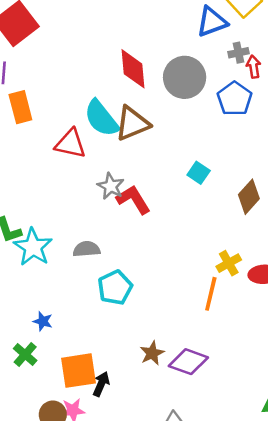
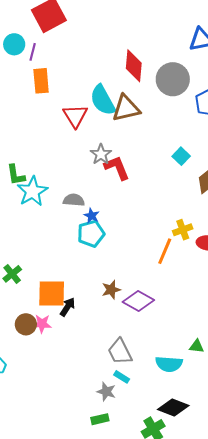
red triangle: (70, 144) -> (75, 116), turned 36
cyan square: (199, 173) -> (181, 156), moved
blue star: (43, 321) -> (92, 216), moved

